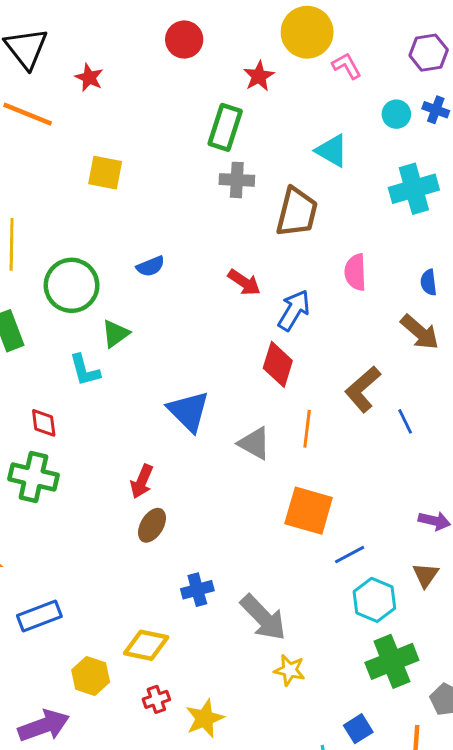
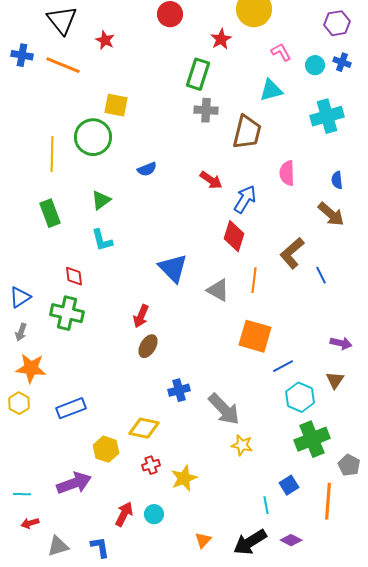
pink L-shape: (347, 66) -> (281, 52), moved
cyan triangle: (332, 151) -> (271, 90), turned -45
green circle: (72, 285) -> (93, 137), moved
green triangle: (115, 334) -> (101, 200), moved

